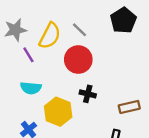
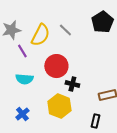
red circle: (78, 60) -> (56, 66), moved
yellow hexagon: (58, 112) -> (59, 106), moved

